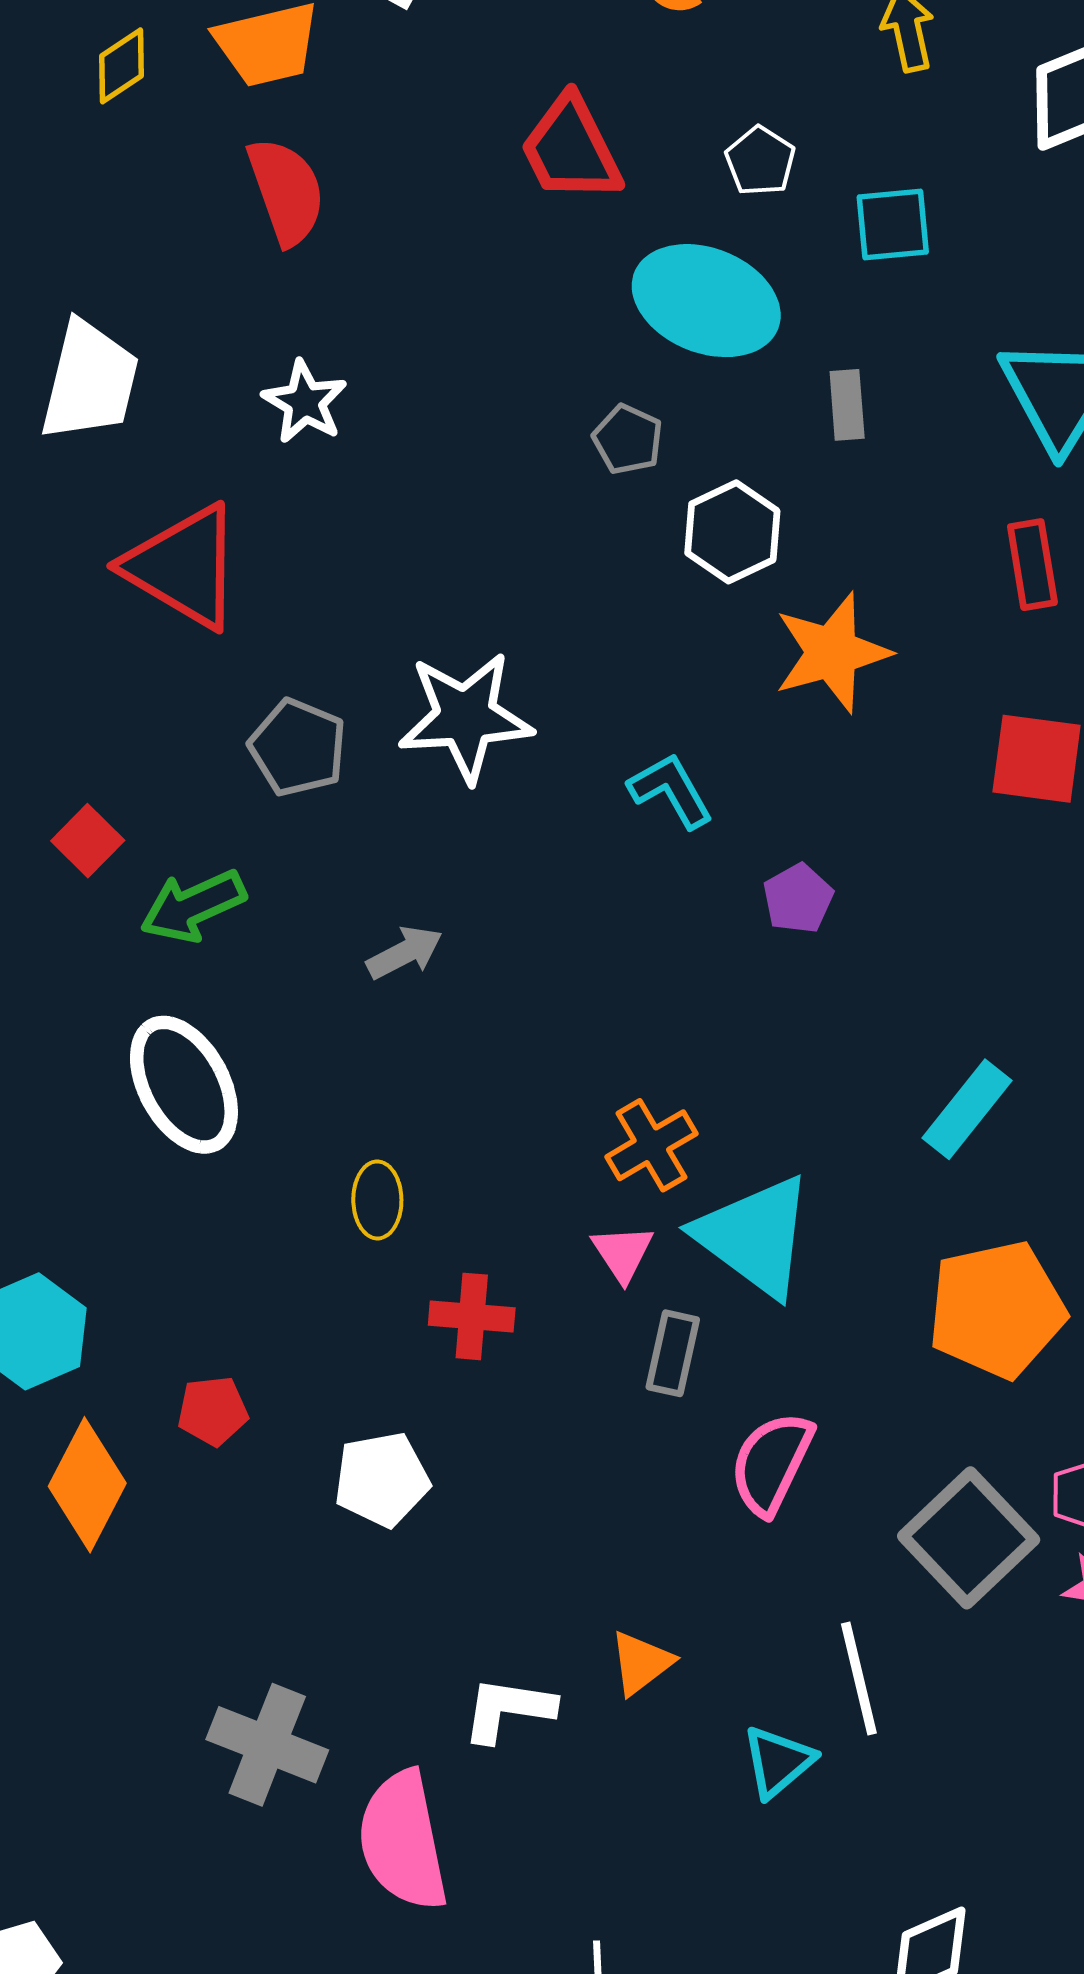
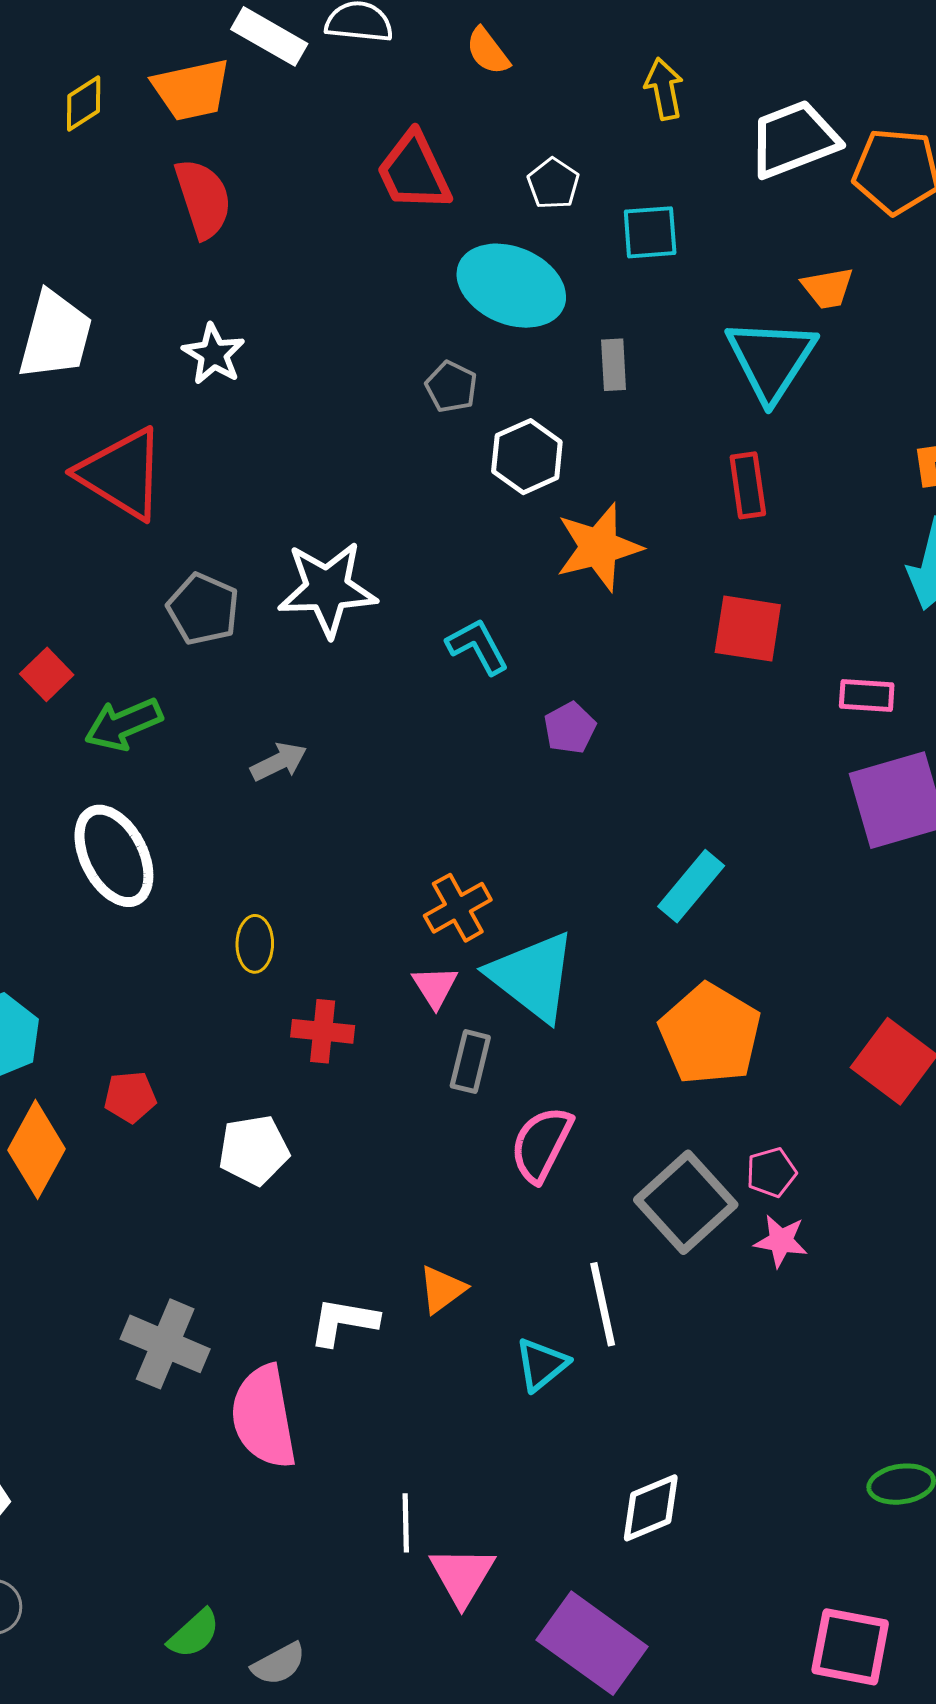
orange pentagon: (997, 1309) -> (710, 1034), turned -30

